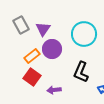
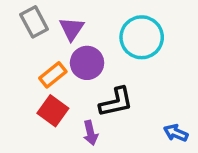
black L-shape: (81, 72) -> (116, 102), moved, turned -125
purple arrow: (54, 90) -> (90, 133), turned -96

